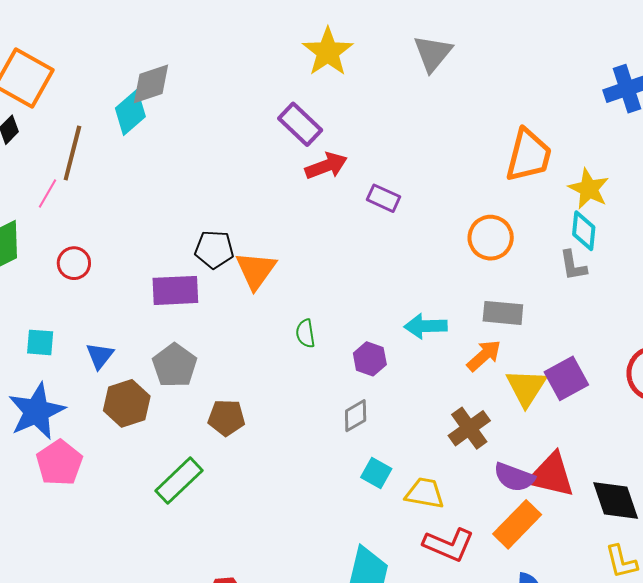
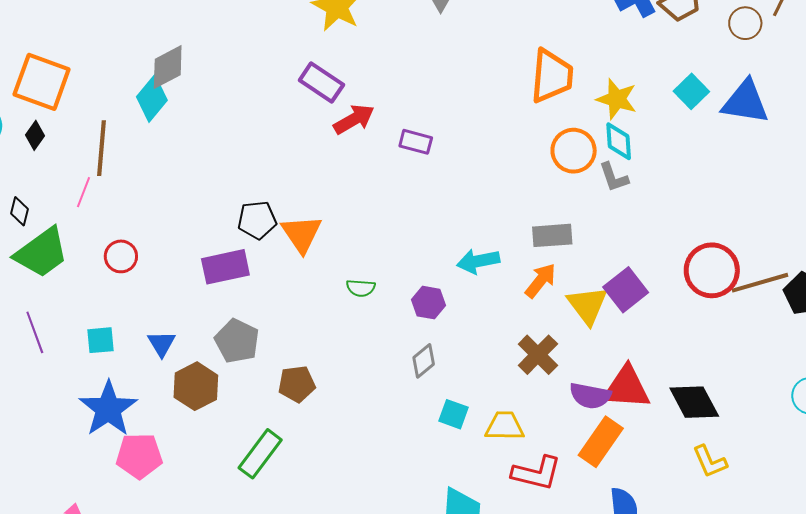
orange circle: (491, 238) -> (574, 151), moved
green semicircle: (305, 333) -> (361, 288), turned -68
pink pentagon: (59, 463) -> (139, 456), turned -30

